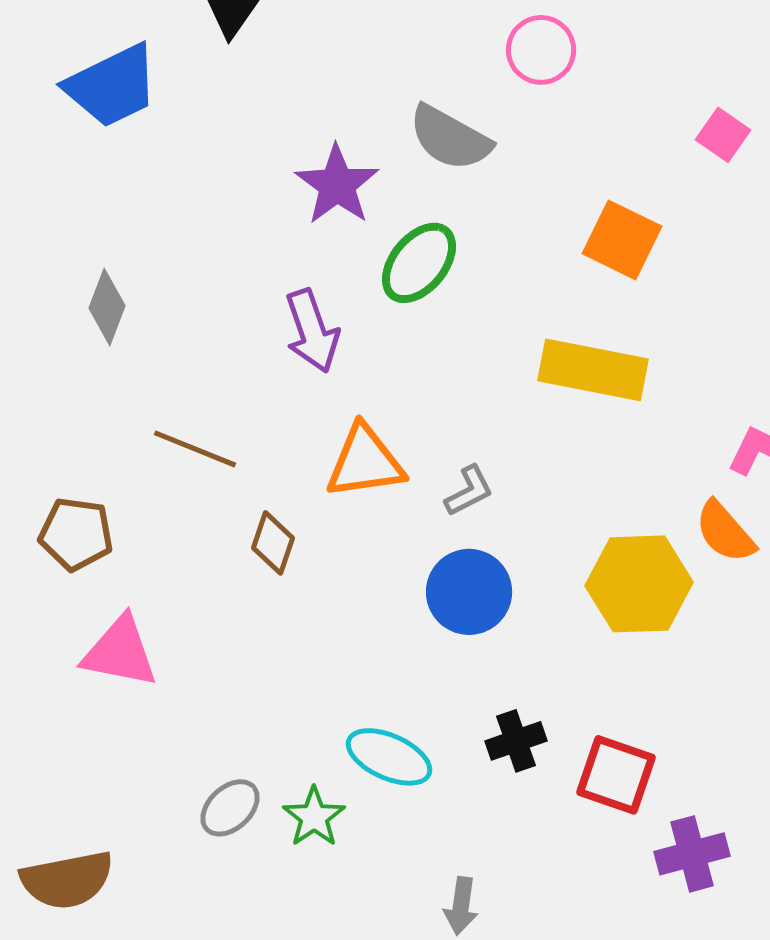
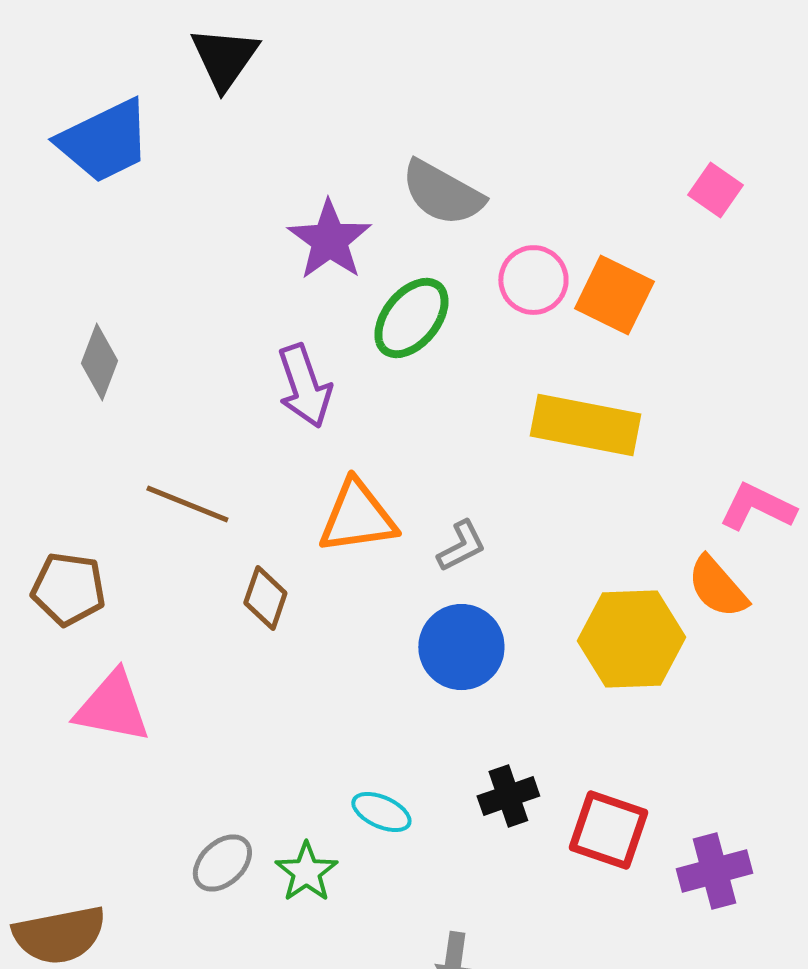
pink circle: (541, 50) -> (533, 280), moved
cyan ellipse: (389, 757) -> (381, 812), size x0.7
purple cross: (692, 854) -> (714, 871), moved

